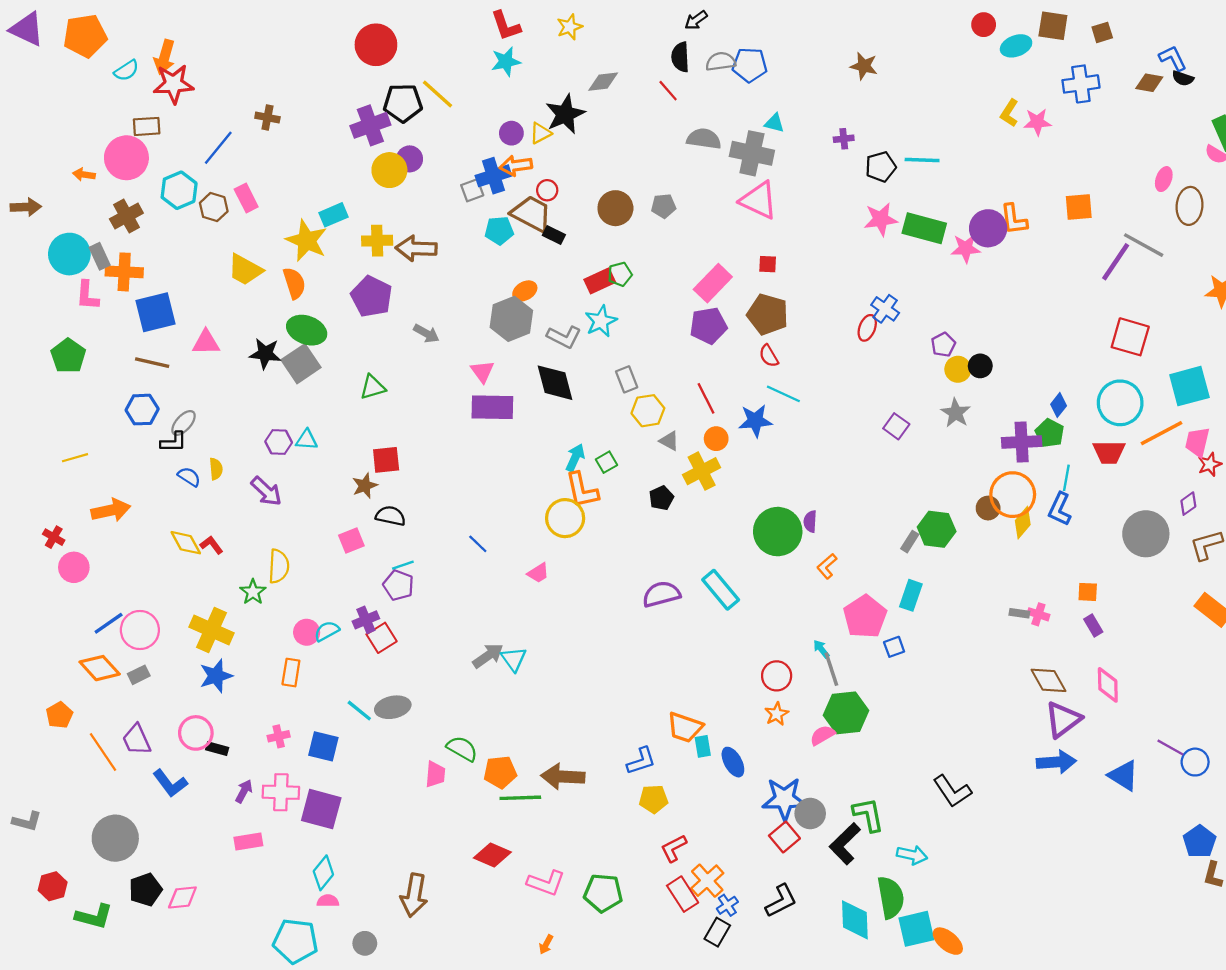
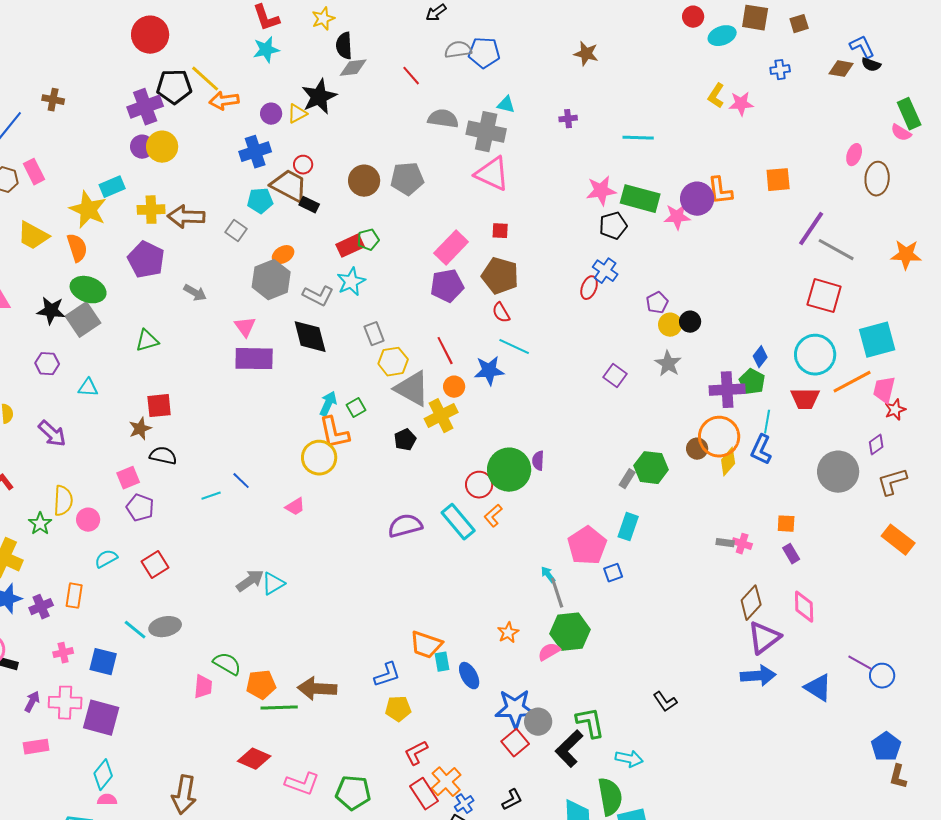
black semicircle: (680, 57) -> (344, 46), moved
blue cross: (1081, 84) -> (780, 70), size x0.6
purple circle: (410, 159) -> (142, 147), moved
orange arrow: (516, 166) -> (224, 101), moved
black pentagon: (881, 167) -> (613, 226), moved
gray square: (472, 190) -> (236, 231), moved, turned -35
gray pentagon: (664, 206) -> (407, 179), size x1.5
gray line: (1144, 245) -> (836, 250), moved
gray triangle: (669, 441) -> (412, 389), size x2.0
purple hexagon: (279, 442) -> (47, 364), moved
cyan line: (403, 565) -> (211, 496), moved
orange L-shape: (827, 566) -> (493, 516), moved
purple pentagon: (398, 585) -> (140, 508), moved
purple cross: (366, 620) -> (41, 607), moved
pink circle: (307, 632) -> (88, 520), moved
cyan triangle: (514, 659) -> (273, 584), turned 35
red circle: (777, 676) -> (479, 485), moved
brown diamond: (1049, 680) -> (751, 603), turned 72
black L-shape: (952, 791) -> (665, 702), size x0.7
black L-shape: (781, 901) -> (512, 800), size x0.7

